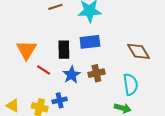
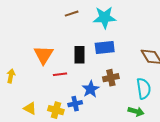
red line: (44, 70) -> (60, 74), turned -40
blue star: (72, 75) -> (91, 89), moved

